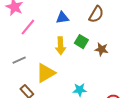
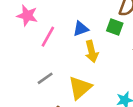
blue triangle: (62, 18) -> (81, 29), moved
green square: (81, 42) -> (115, 27), moved

